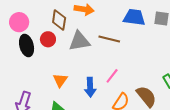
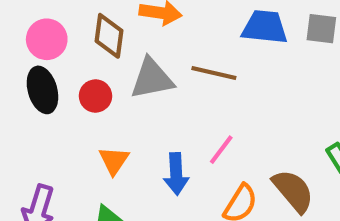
pink circle: (19, 22) -> (47, 39), moved
red circle: (48, 39) -> (95, 96), moved

